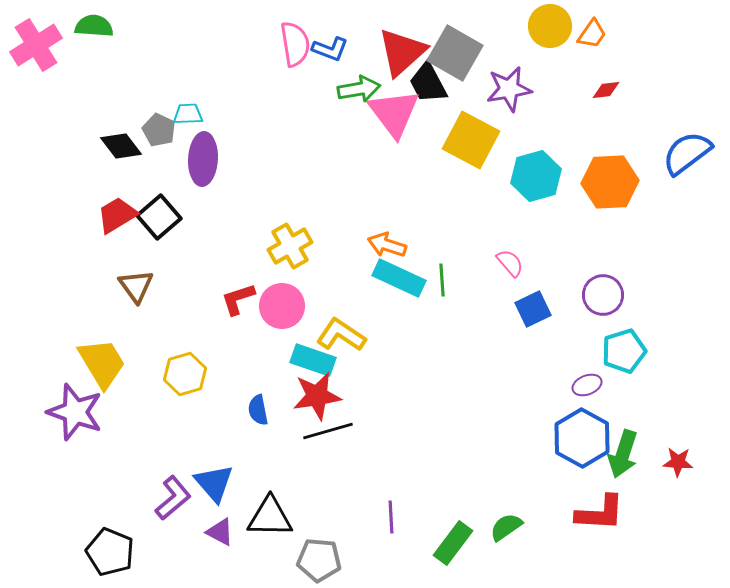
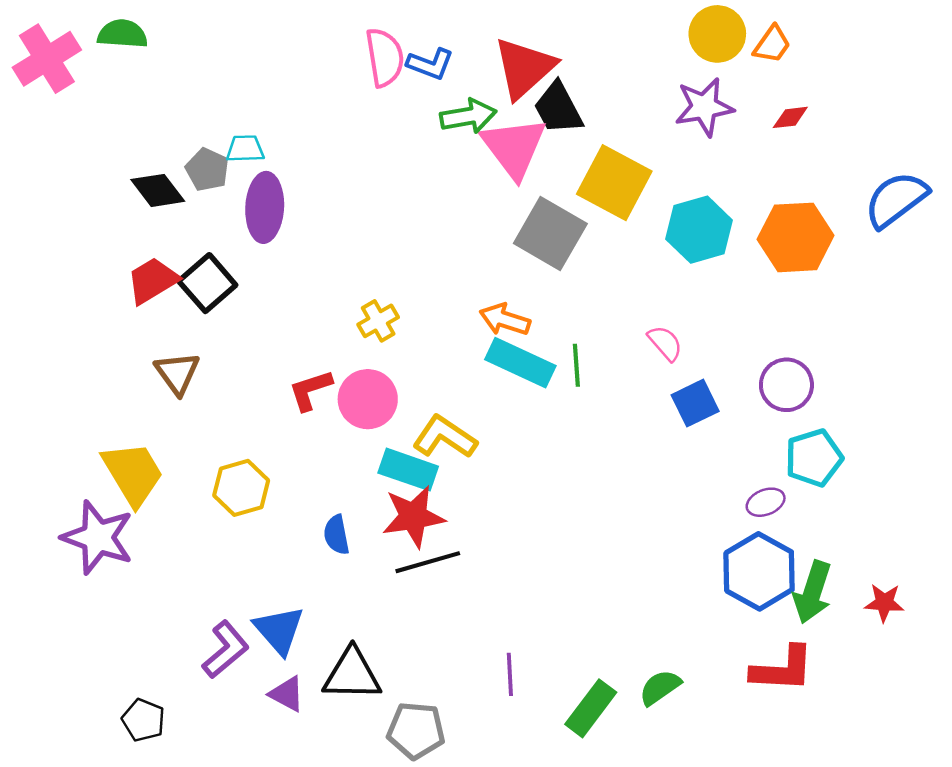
gray square: (455, 53) -> (550, 233), moved
purple star: (509, 89) -> (704, 107), moved
yellow cross: (290, 246) -> (378, 321), size x0.7
black pentagon: (110, 552) -> (143, 720), size x0.7

